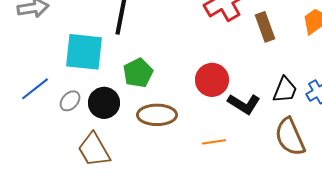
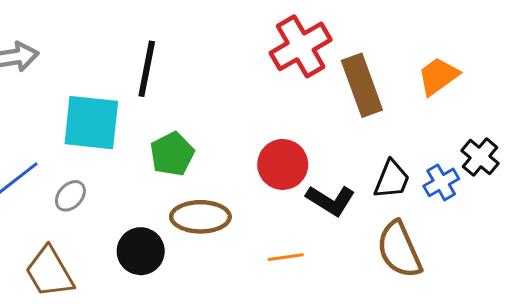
brown rectangle: (265, 27) -> (362, 85), size x1.4
black circle: (104, 103) -> (141, 251), moved
brown trapezoid: (94, 150) -> (49, 272), moved

